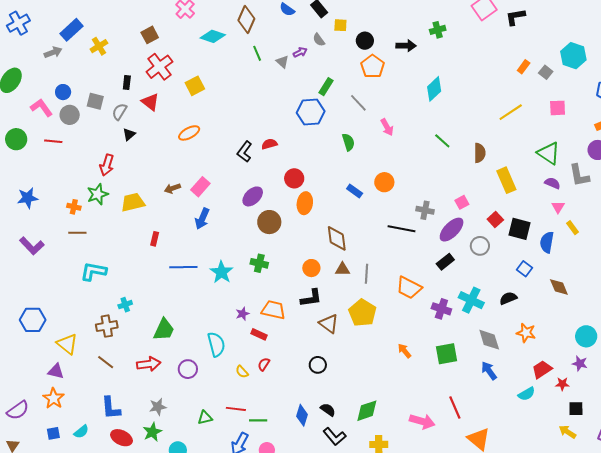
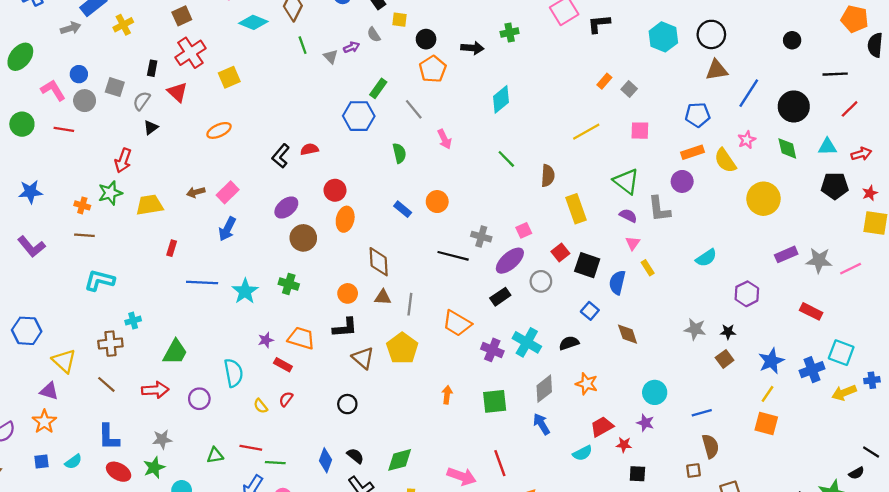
cyan hexagon: (573, 56) -> (663, 37), moved
gray diamond: (489, 340) -> (544, 389), turned 65
orange arrow: (404, 351) -> (447, 395), turned 42

